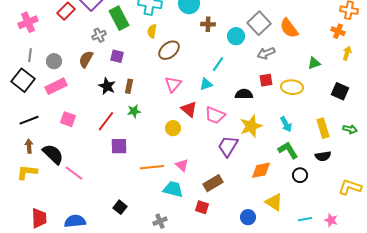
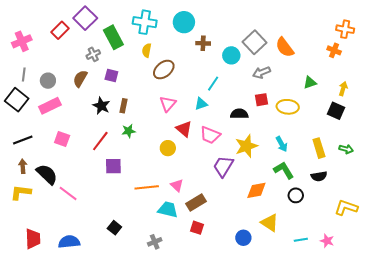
yellow arrow: (347, 53) -> (343, 89), moved
brown rectangle: (213, 183) -> (196, 202), moved

